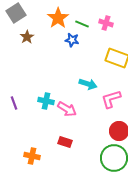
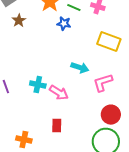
red rectangle: (65, 142) -> (57, 126), turned 72

